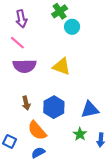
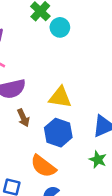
yellow triangle: (61, 66) -> (60, 97), moved
brown arrow: (26, 103) -> (23, 118), moved

